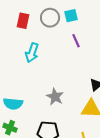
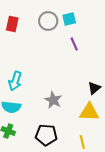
red rectangle: (23, 21) -> (12, 24), moved
cyan arrow: (32, 53) -> (15, 81), moved

